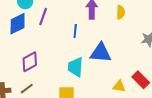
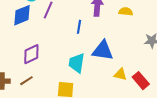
yellow semicircle: (121, 12) -> (126, 12), turned -88
yellow triangle: (119, 86) -> (120, 74), moved

